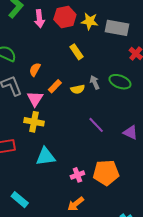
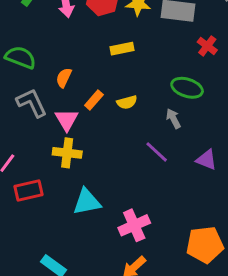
yellow rectangle: (77, 52) -> (122, 49), turned -63
gray arrow: (95, 82) -> (173, 119), moved
orange pentagon: (106, 173) -> (205, 245), moved
pink cross: (77, 175) -> (134, 225), size x1.5

